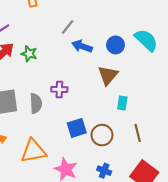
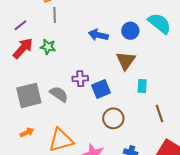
gray line: (68, 27) -> (55, 15), moved, turned -35
gray semicircle: (36, 103) -> (59, 94), turned -48
blue square: (77, 128) -> (101, 89), moved
brown circle: (102, 135) -> (113, 118), moved

